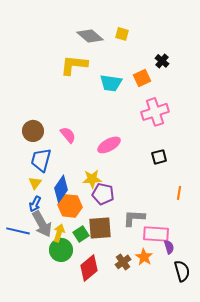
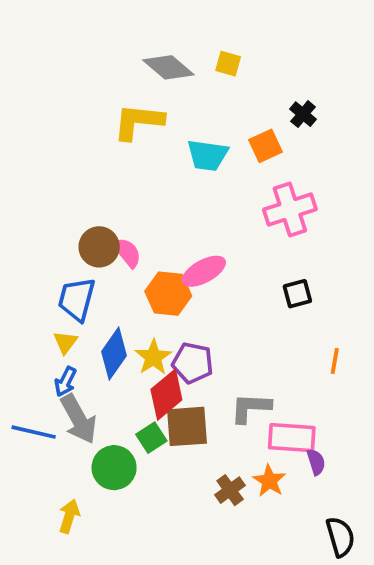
brown circle: (33, 131) -> (99, 247), moved
yellow star: (92, 179) -> (153, 357), moved, turned -30
orange hexagon: (70, 206) -> (168, 294), moved
yellow arrow: (59, 233) -> (69, 516), moved
red diamond: (89, 268) -> (166, 395), moved
black semicircle: (182, 271) -> (340, 537), moved

